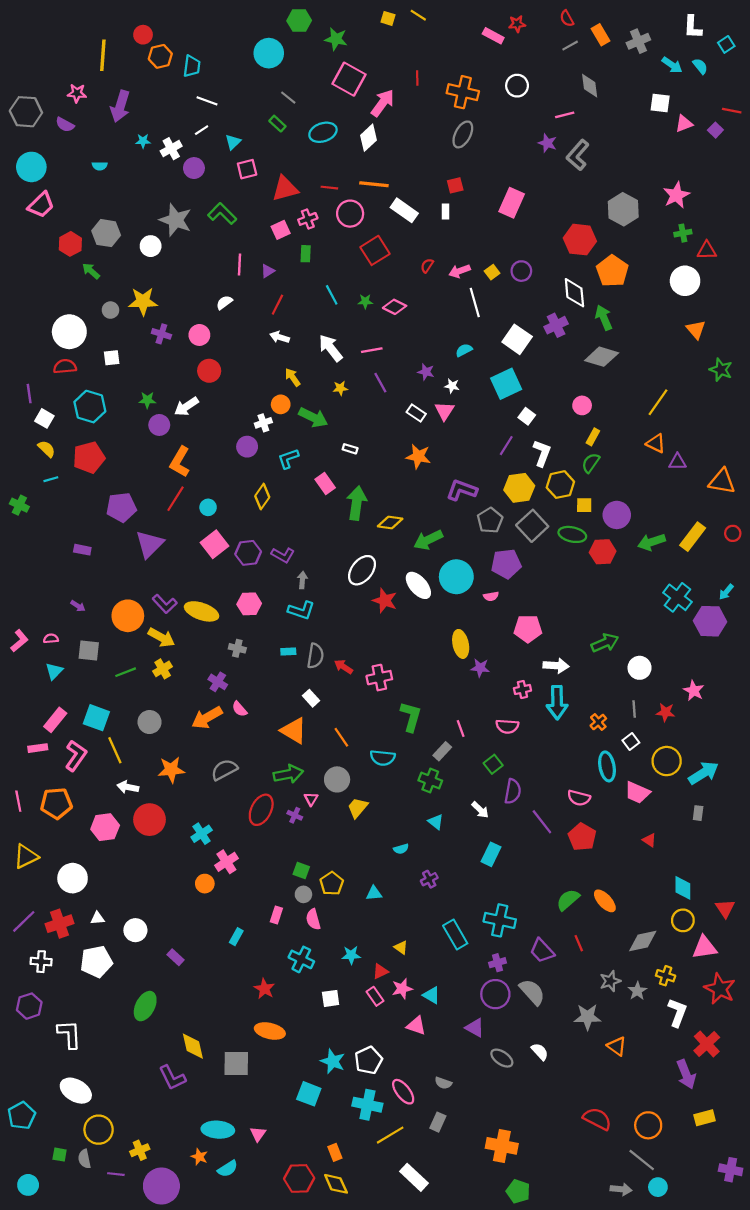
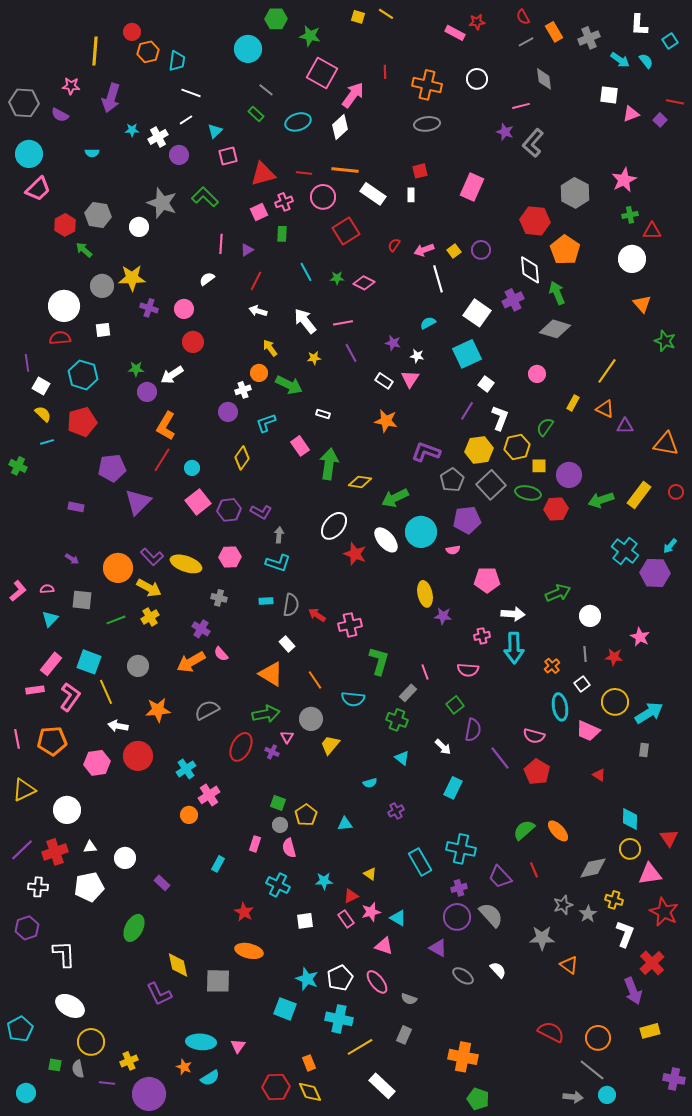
gray ellipse: (463, 134) -> (427, 124), turned 55
gray circle: (110, 310) -> (102, 286), size x1.5
yellow rectangle: (593, 437) -> (573, 403), moved
pink ellipse: (403, 1092) -> (377, 982), moved

